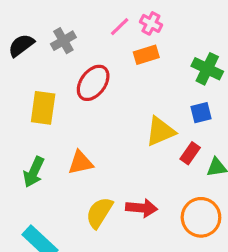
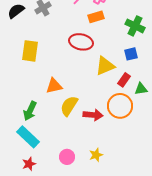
red ellipse: (93, 83) -> (81, 42), moved, turned 65
green arrow: (34, 172) -> (30, 111), moved
yellow semicircle: (99, 213) -> (69, 106), moved
orange circle: (201, 217) -> (120, 106), moved

